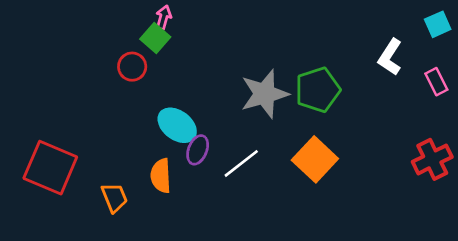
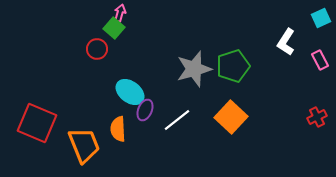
red cross: (432, 159) -> (317, 117), size x0.7
orange trapezoid: (114, 198) -> (84, 145), size x1.6

